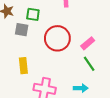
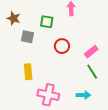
green square: (33, 14) -> (47, 22), moved
red circle: (57, 38) -> (62, 46), size x0.6

